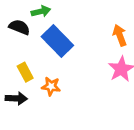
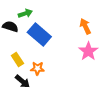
black arrow: (16, 98) -> (22, 81), moved, turned 42

